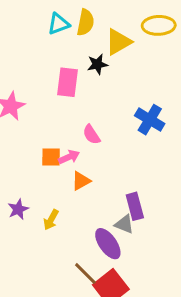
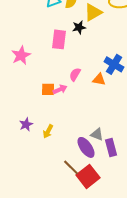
pink semicircle: (91, 135) -> (75, 74), turned 64
orange triangle: (81, 181) -> (99, 79), moved, turned 40
purple rectangle: (135, 206) -> (111, 147), moved

